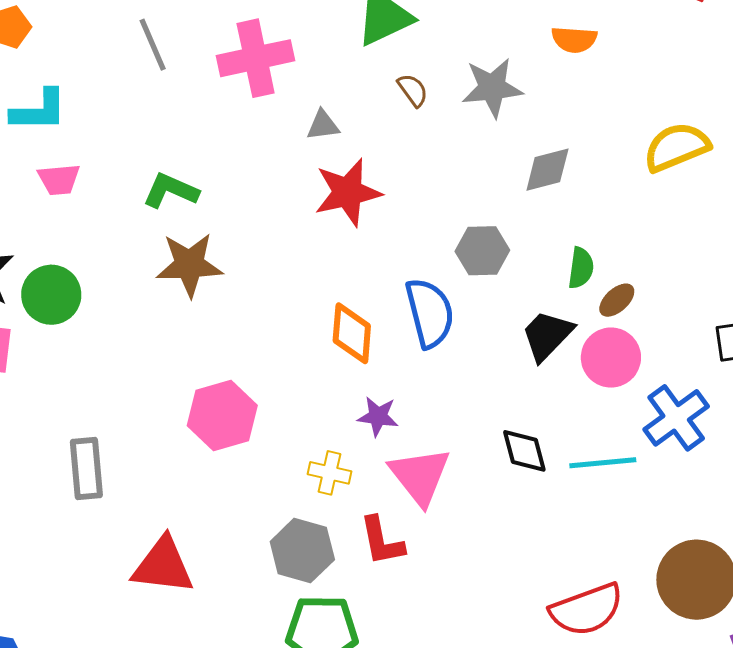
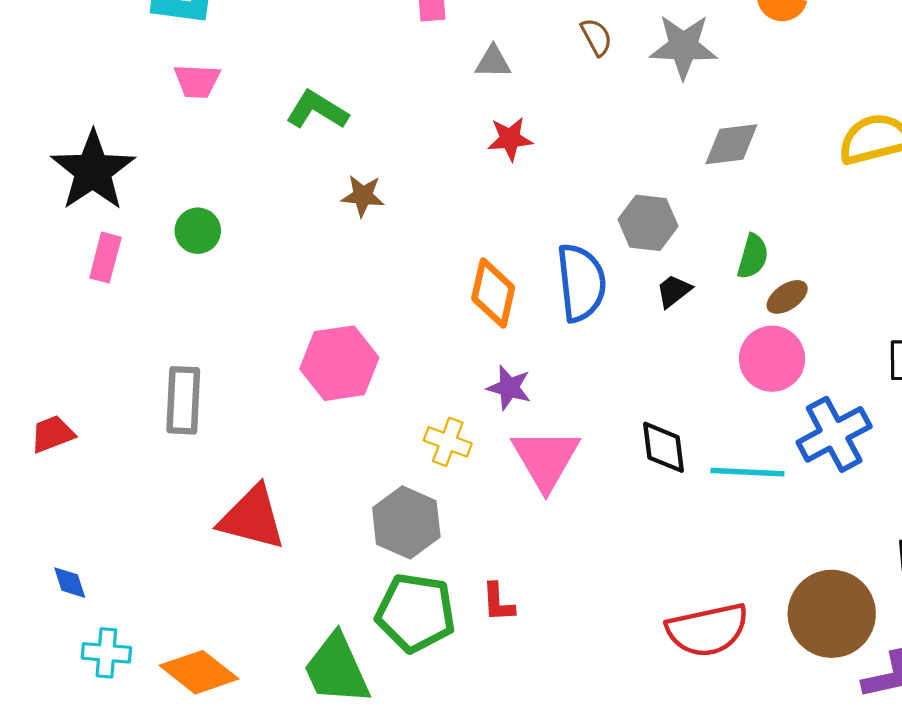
red star: (348, 192) -> (510, 139), size x0.6
brown star: (189, 265) -> (363, 196), moved, size x0.6
green circle: (51, 295) -> (198, 231), moved, size x0.7
black trapezoid: (547, 335) -> (674, 291), moved, size x0.6
red L-shape: (382, 541) -> (498, 602), moved, size x0.7

